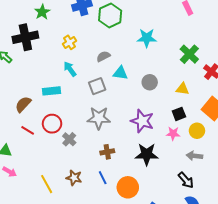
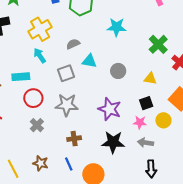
yellow cross: (70, 42) -> (40, 29), size x1.6
red circle: (52, 124) -> (33, 98), moved
gray arrow: (194, 156) -> (145, 143), moved
black arrow: (186, 180) -> (151, 169), turned 36

